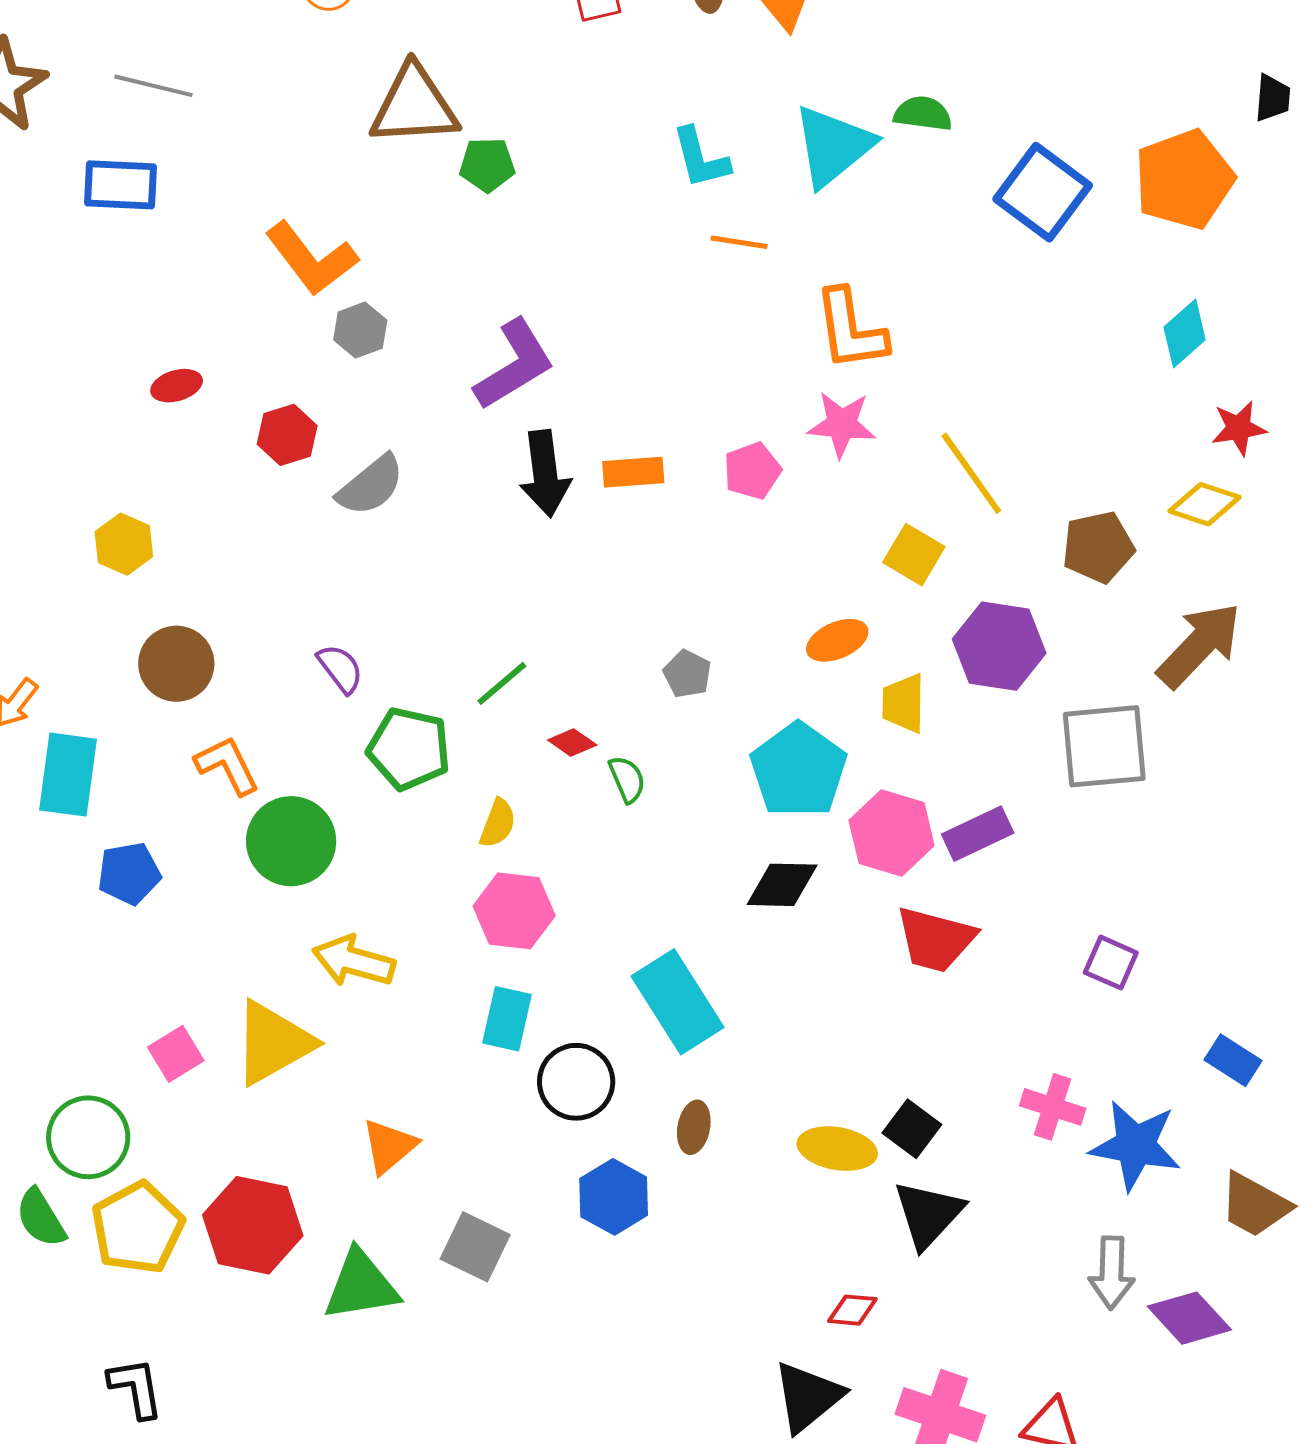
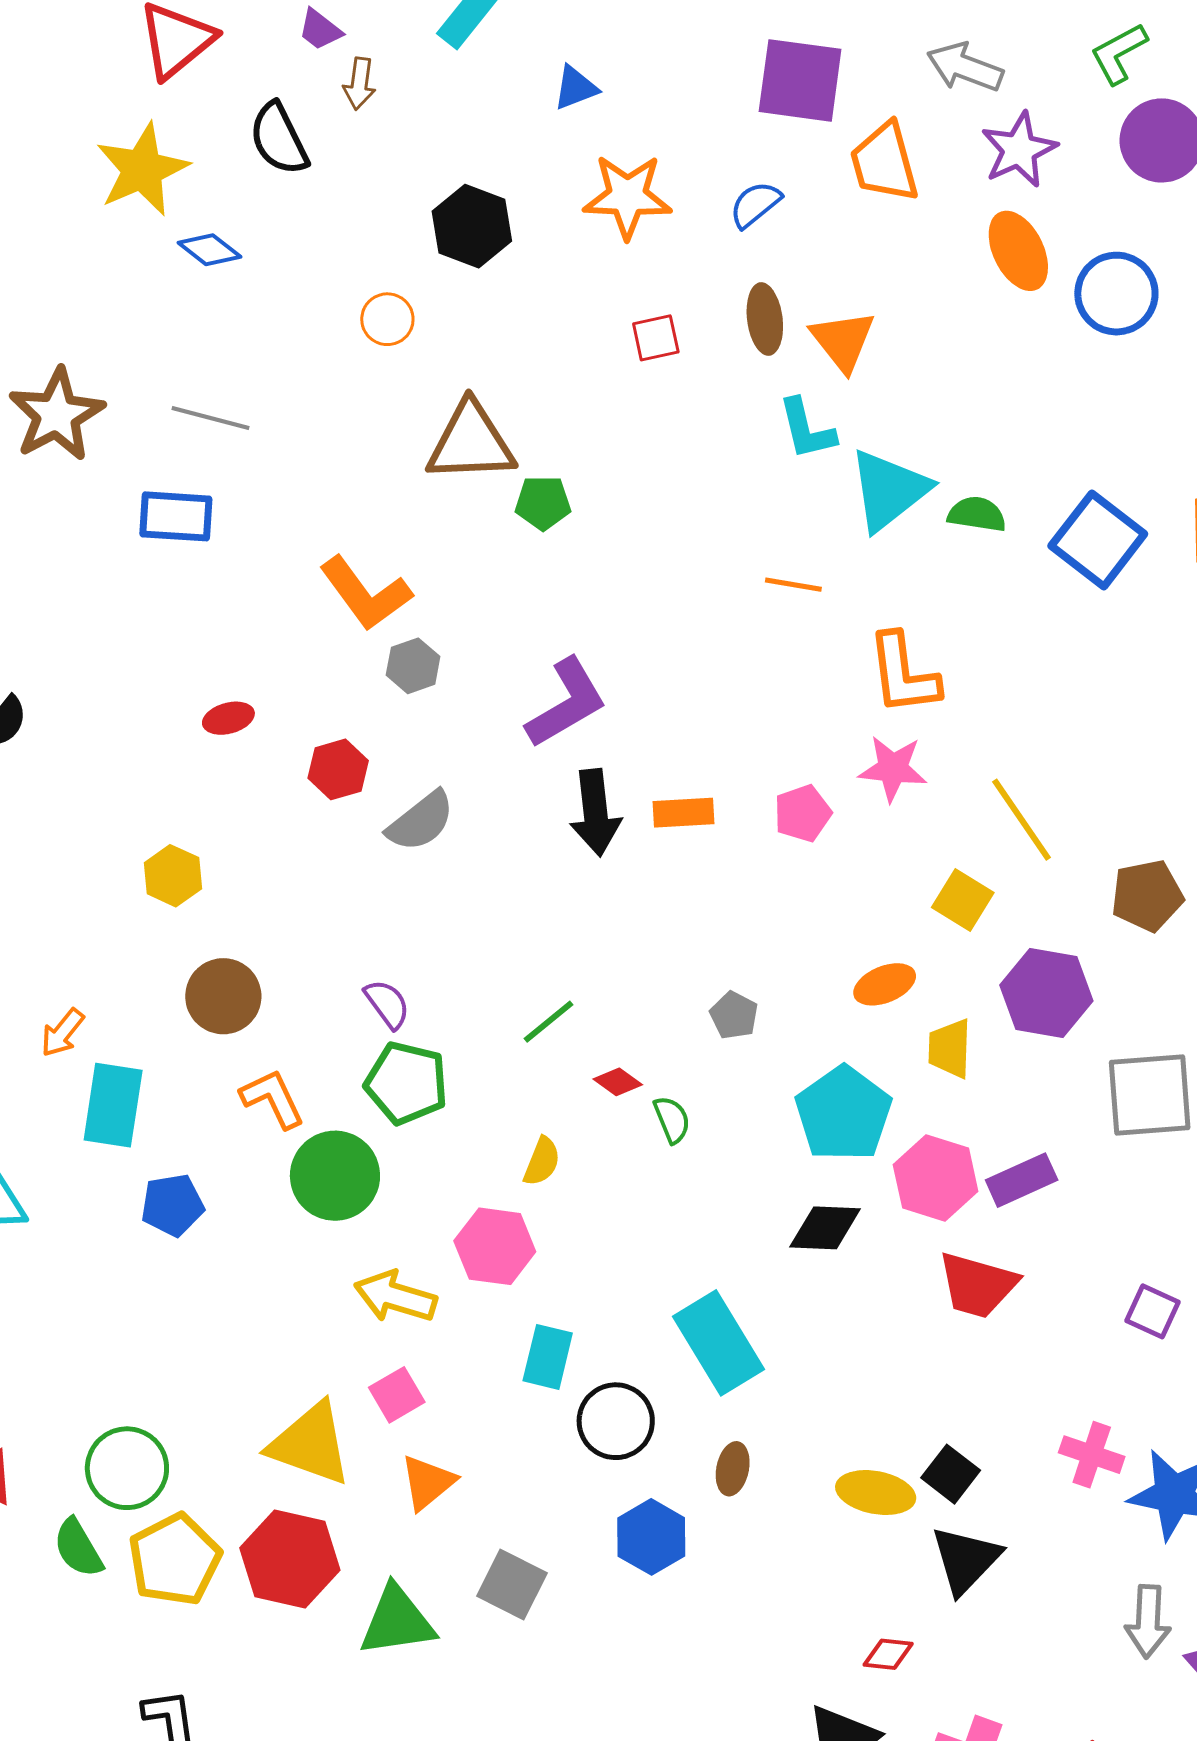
green semicircle: (923, 114) -> (977, 514), moved
cyan L-shape: (701, 158) -> (807, 429), moved
green pentagon: (409, 749) -> (406, 1083), moved
pink hexagon: (514, 911) -> (495, 1246), moved
yellow triangle: (273, 1043) -> (310, 1444), moved, turned 48
pink square: (176, 1054) -> (397, 1395), moved

